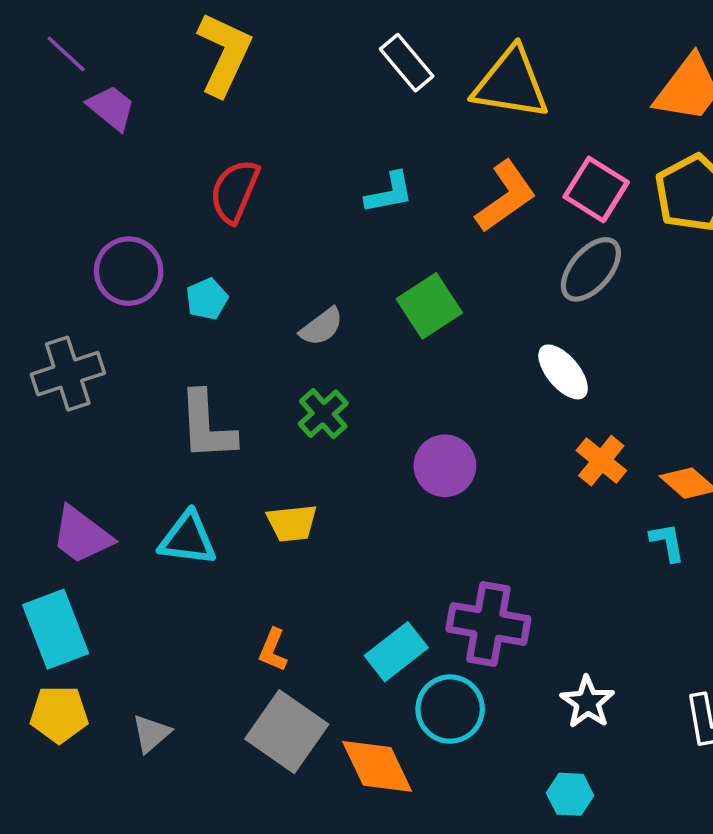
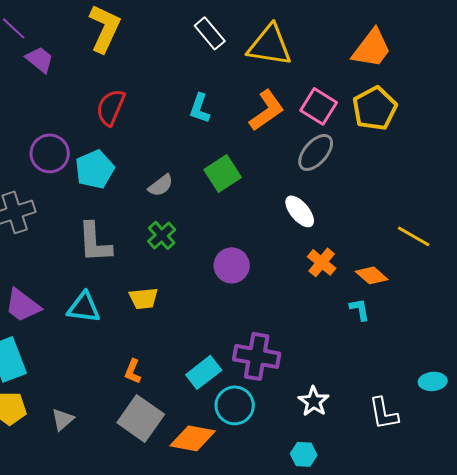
cyan L-shape: (389, 193) -> (200, 108), turned 120
cyan pentagon: (207, 299) -> (95, 169), size x1.6
orange diamond: (377, 766) -> (193, 438), turned -54

